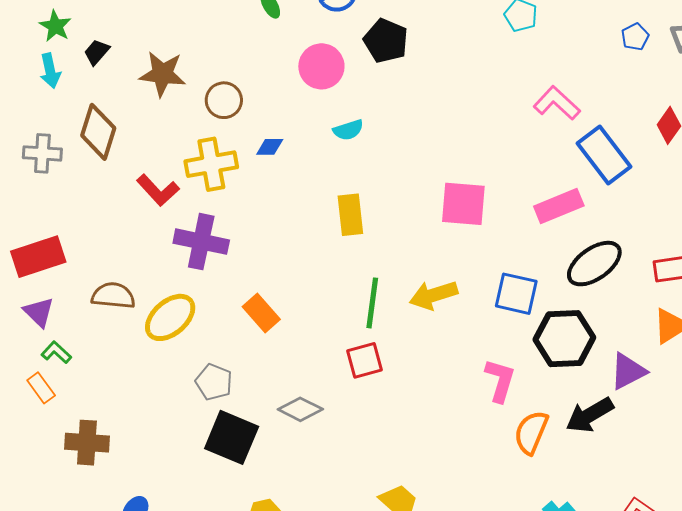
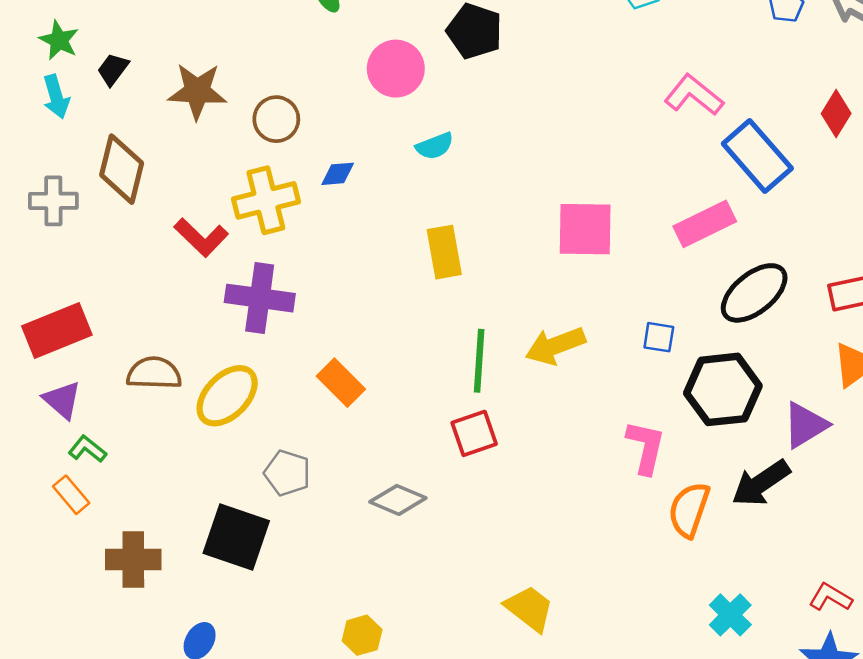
blue square: (516, 294) -> (659, 337), size x0.6
black square: (232, 437) -> (236, 537), moved

